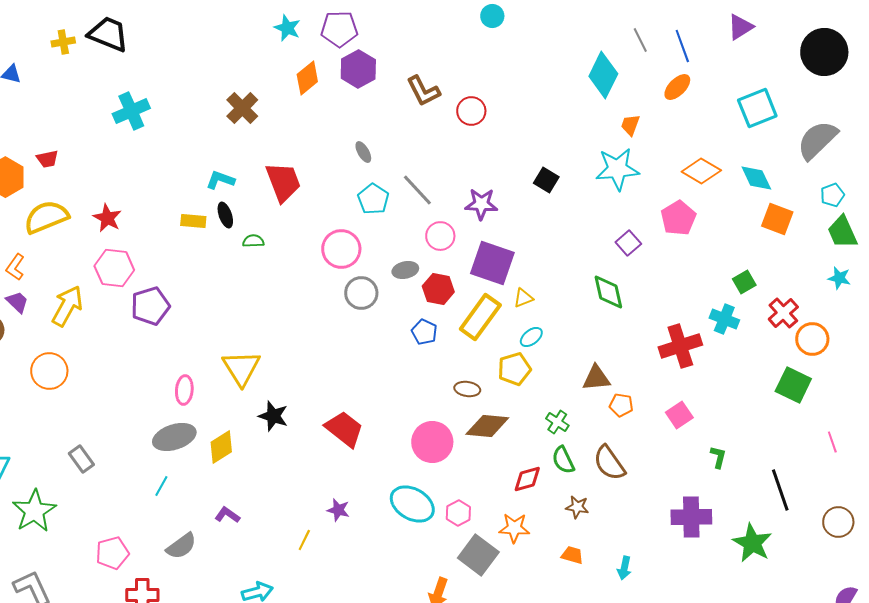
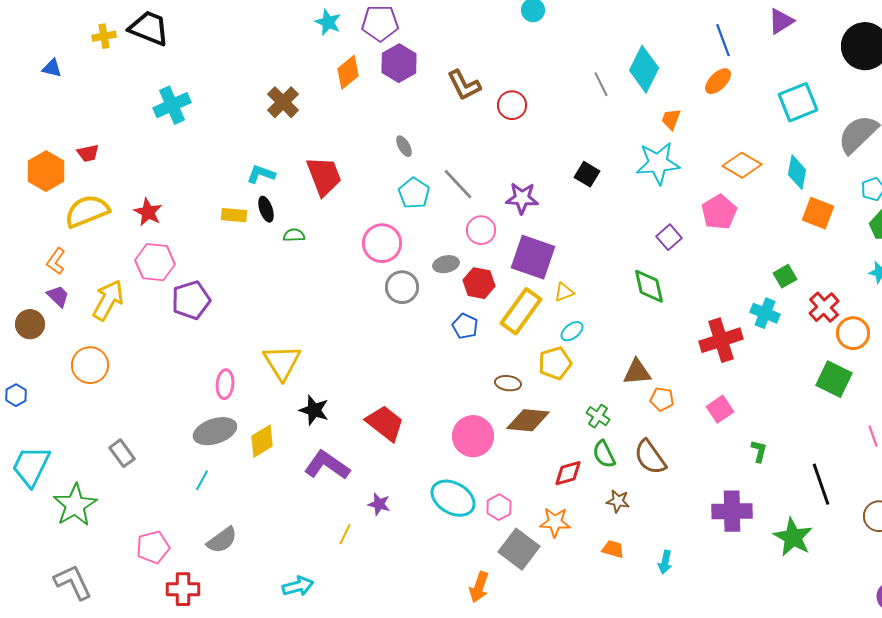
gray line: (640, 40) -> (601, 84), moved
cyan diamond: (756, 178) -> (797, 172), turned 36
purple L-shape: (227, 515) -> (327, 465), moved, size x1.8

